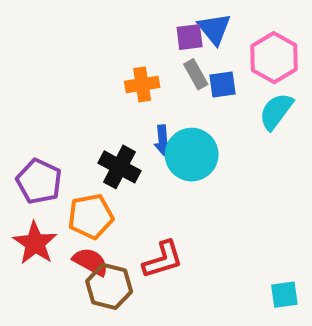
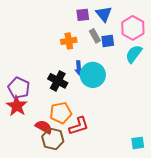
purple square: (190, 37) -> (83, 15), moved
orange pentagon: (91, 216) -> (61, 113), moved
red star: (35, 243) -> (17, 106), moved

